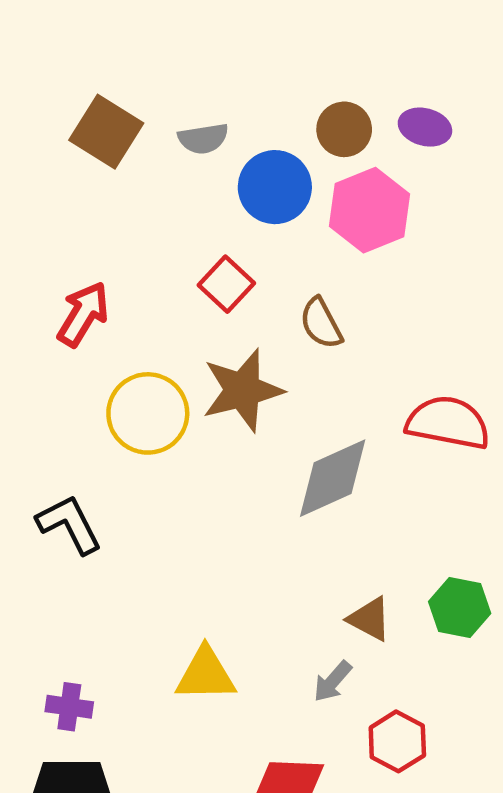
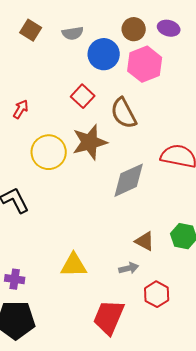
brown square: (106, 132) -> (31, 30), size x0.7
red arrow: (83, 314) -> (21, 109), size x0.7
brown semicircle: (321, 323) -> (124, 113), size x1.4
gray arrow: (333, 681) -> (129, 268), turned -144

